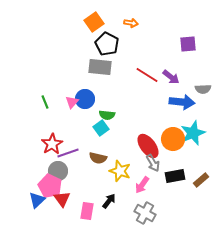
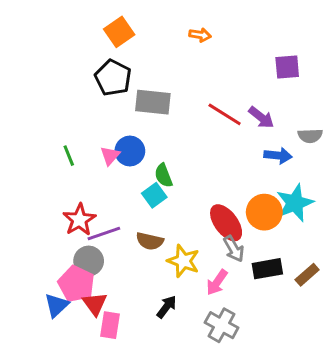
orange square: (94, 22) -> (119, 32), moved
black pentagon: (107, 44) -> (113, 78), moved
blue arrow: (182, 102) -> (278, 156), size x0.7
green semicircle: (107, 115) -> (163, 175), turned 63
pink rectangle: (87, 211) -> (110, 325), moved

